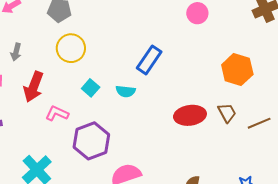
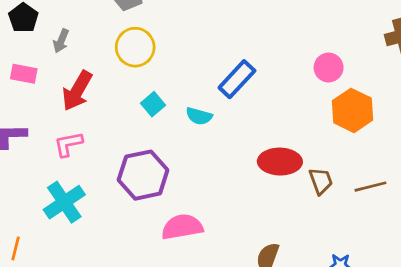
pink circle: (197, 13) -> (329, 68), moved
pink L-shape: (57, 113) -> (68, 144), moved, turned -45
brown trapezoid: (227, 113) -> (321, 181), moved

